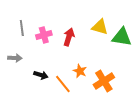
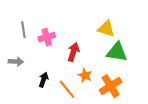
red arrow: (69, 37) -> (73, 52), moved
green triangle: (122, 37) -> (117, 52), moved
black arrow: (41, 75) -> (44, 80), turned -88

